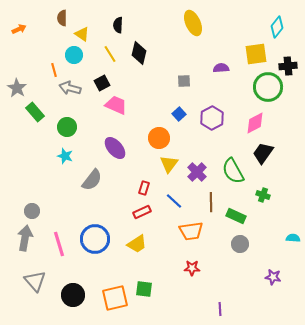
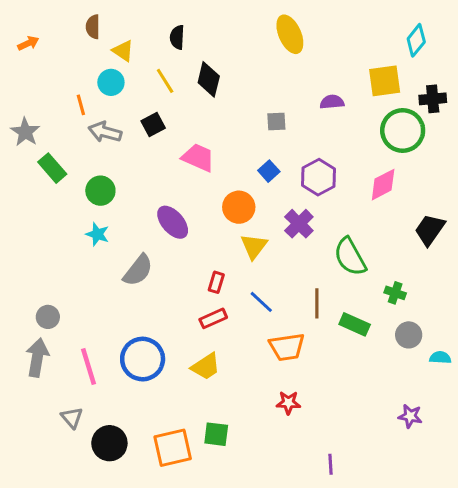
pink trapezoid: (116, 105) -> (198, 158), moved
black trapezoid: (263, 153) -> (430, 230), moved
purple cross: (197, 172) -> (299, 224), moved
gray circle: (240, 244) -> (409, 335), moved
gray triangle: (35, 281) -> (72, 418), moved, size x0.7

